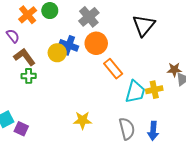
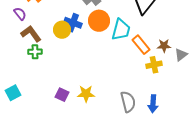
orange rectangle: (113, 69) -> (141, 45), moved
brown star: (174, 70) -> (164, 46), moved
cyan trapezoid: (135, 92) -> (121, 30), moved
purple square: (21, 129) -> (62, 95), moved

